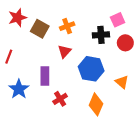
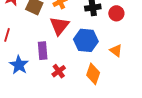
red triangle: (64, 51) -> (59, 26), size x1.5

